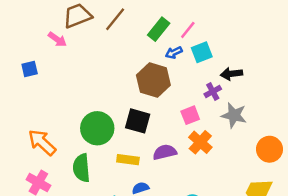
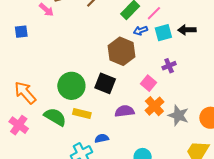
black arrow: (232, 74) -> (187, 30), moved
pink square: (190, 115) -> (148, 83), turned -35
gray star: (234, 115) -> (178, 115), moved
yellow rectangle: (128, 160) -> (82, 113), moved
green semicircle: (81, 168) -> (55, 117), turned 120

